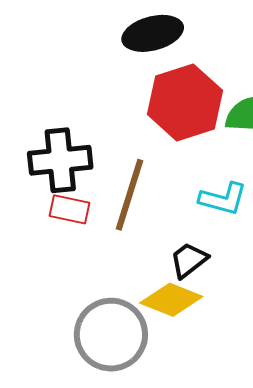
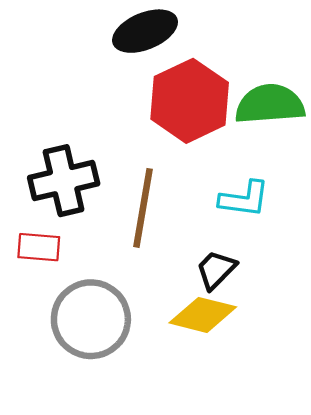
red rectangle: (69, 209) -> (39, 247), moved
gray circle: (111, 335) -> (91, 319), moved

